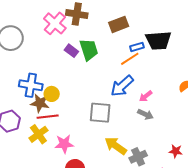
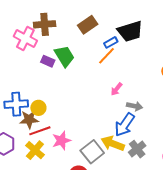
blue arrow: (122, 86) -> (125, 125), moved
pink arrow: (146, 96) -> (116, 89), moved
gray square: (100, 113) -> (92, 152), moved, turned -30
pink star: (64, 144) -> (61, 141), moved

